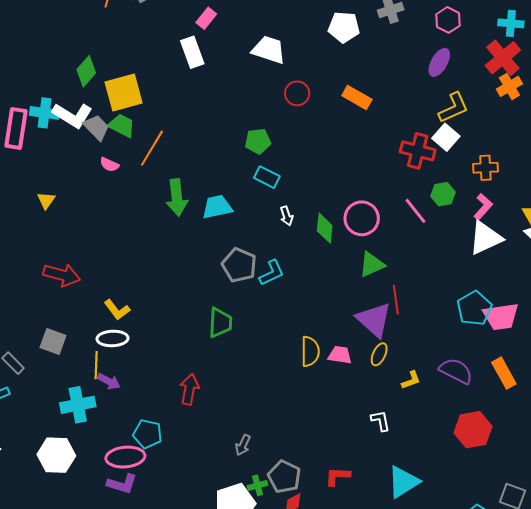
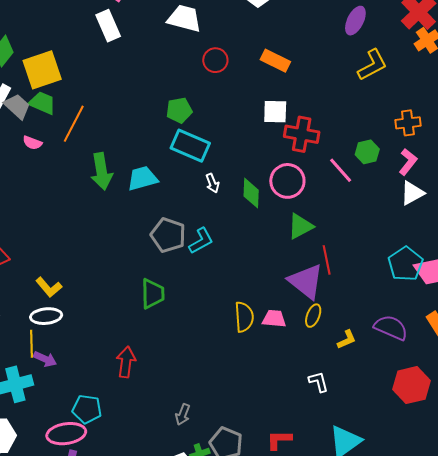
white square: (446, 137) -> (275, 112), moved, turned -36
red cross: (418, 151) -> (302, 134), moved
cyan rectangle: (267, 177) -> (190, 146), size x1.5
white triangle: (485, 238) -> (412, 193), size x0.7

